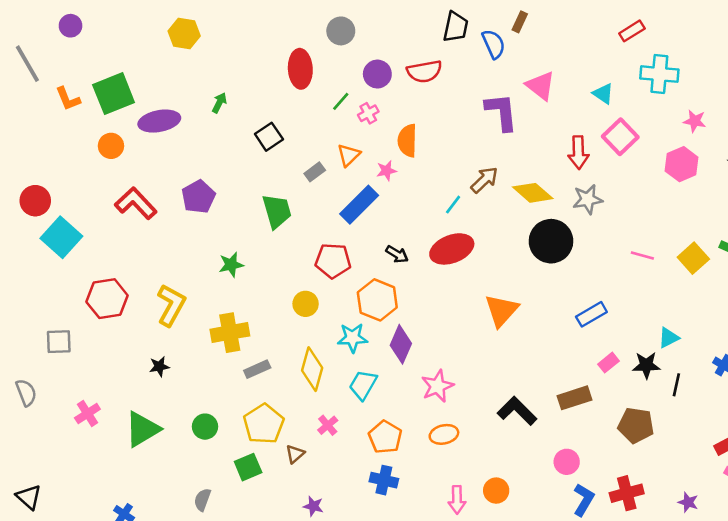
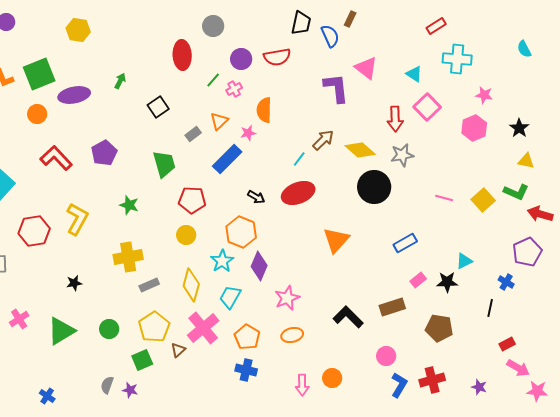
yellow hexagon: (184, 34) -> (78, 30), moved
red pentagon: (333, 261) -> (192, 200), moved
green star: (231, 265) -> (129, 205), turned 30
yellow L-shape: (171, 305) -> (77, 219), moved
cyan star: (353, 338) -> (222, 261), turned -30
black line: (676, 385) -> (490, 308), moved
pink cross: (328, 425) -> (203, 328), size x2.0
purple star: (313, 506) -> (130, 390), moved

